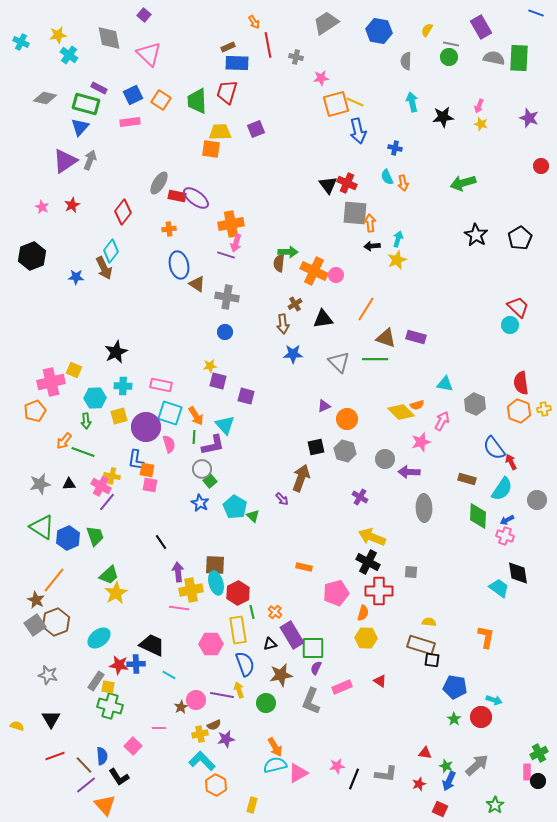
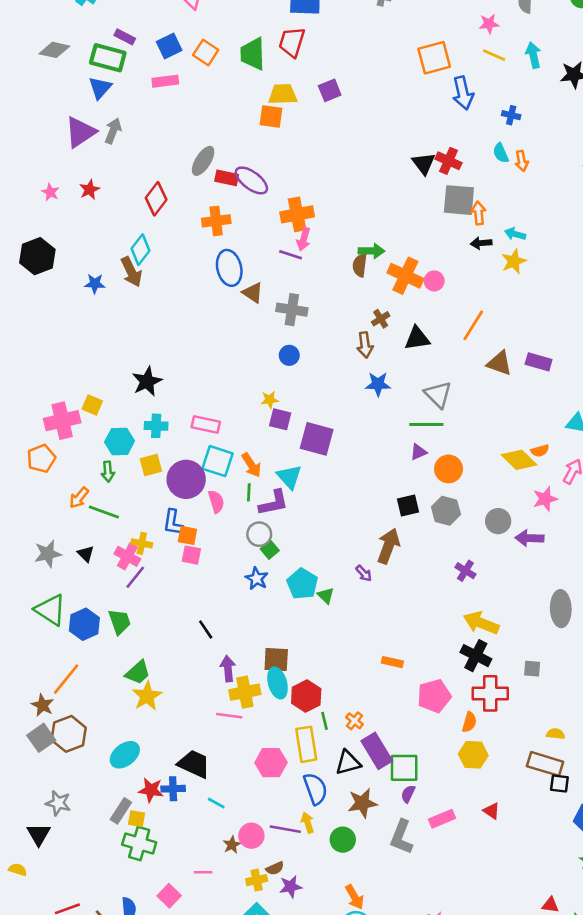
pink star: (321, 78) -> (489, 24), moved
yellow line: (355, 102) -> (494, 55), moved
orange cross: (169, 229) -> (216, 221), size x1.5
cyan arrow: (398, 239) -> (515, 234), turned -91
green line: (375, 359) -> (426, 425), moved
purple square: (246, 396) -> (317, 439), size x1.5
black triangle: (69, 484) -> (86, 554), turned 48
gray ellipse: (424, 508) -> (561, 609), moved
black triangle: (270, 644) -> (348, 763), size x1.5
black triangle: (51, 719) -> (39, 834), moved

